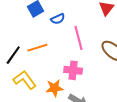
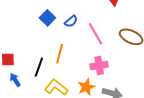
orange line: (37, 48) -> (60, 54), turned -42

